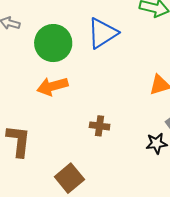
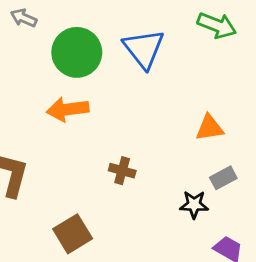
blue triangle: (102, 33) -> (144, 49), turned -44

